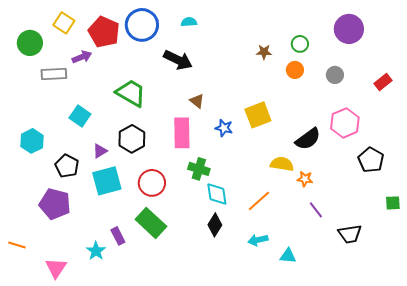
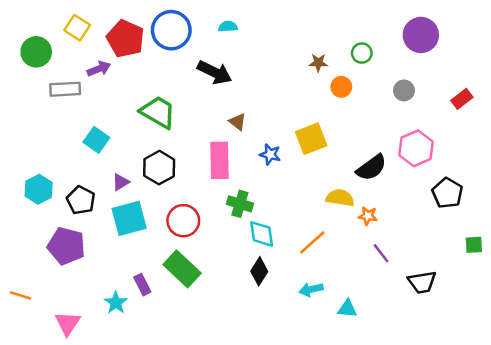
orange circle: (295, 70) -> (341, 87), moved
cyan hexagon: (32, 141) -> (39, 189), moved

